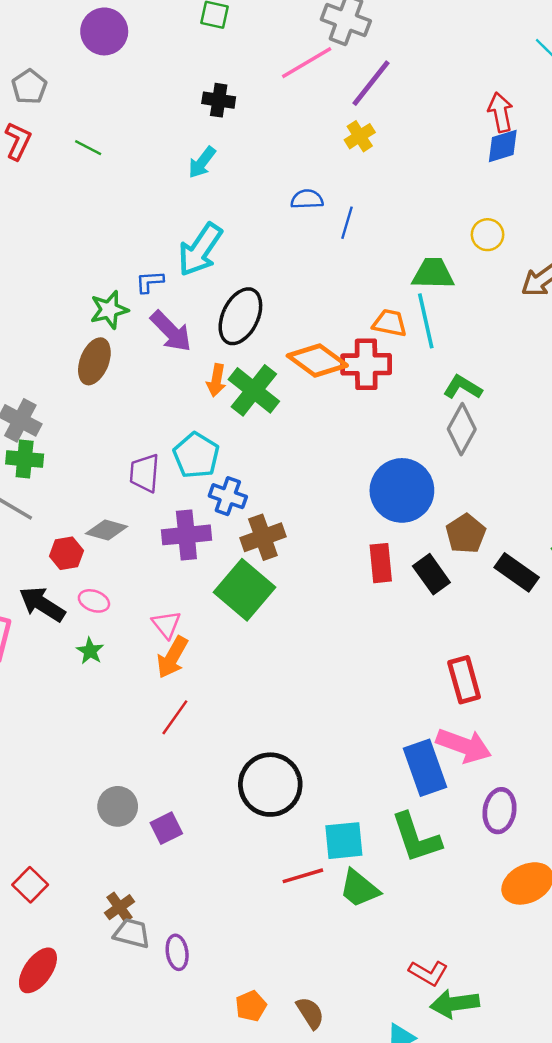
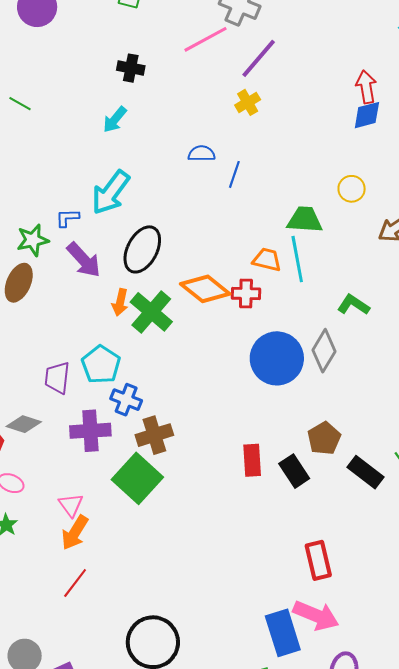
red cross: (366, 364) -> (246, 294), size x0.7
green L-shape: (463, 387) -> (353, 305), moved
blue circle: (402, 490) -> (277, 358), moved

